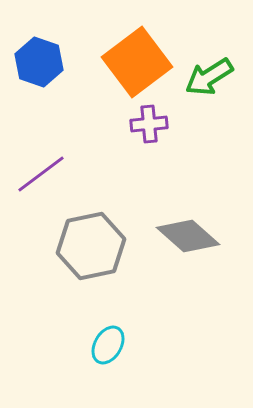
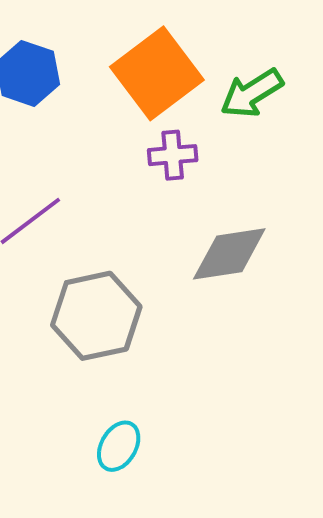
gray diamond: (188, 236) -> (229, 254), moved, turned -50

